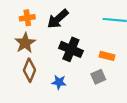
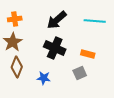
black arrow: (58, 19) -> (57, 20), moved

